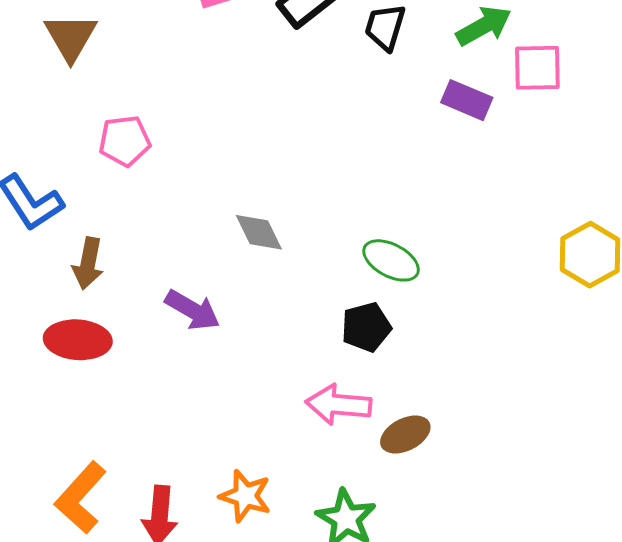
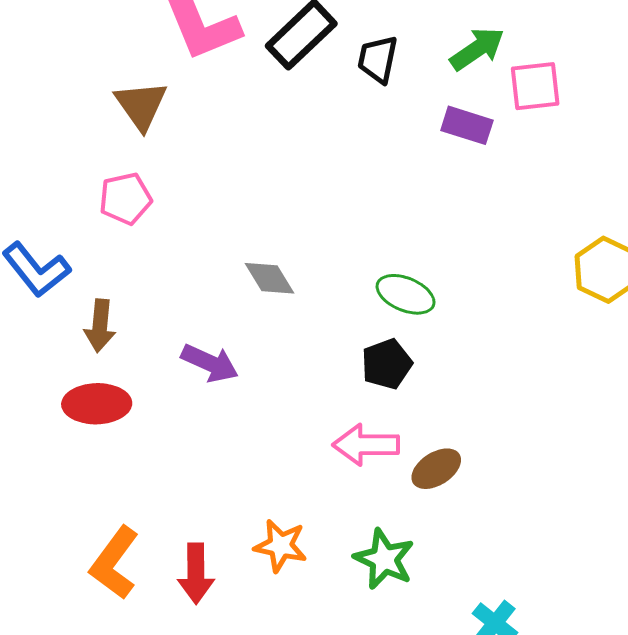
brown triangle: (71, 37) -> (141, 105), moved

